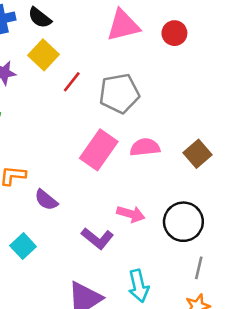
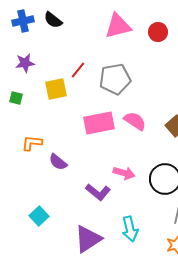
yellow square: (44, 55) -> (56, 89), moved, turned 35
pink semicircle: (145, 147) -> (135, 121), turned 40
pink rectangle: (99, 150) -> (99, 123), turned 44
cyan square: (23, 246) -> (39, 216), moved

